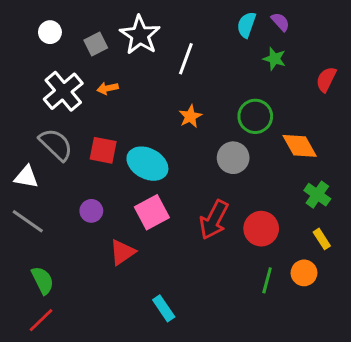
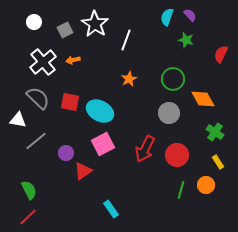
gray circle: (233, 158) -> (169, 113), moved
purple circle: (91, 211) -> (66, 153), moved
gray line: (28, 221) -> (36, 141), moved, turned -75

